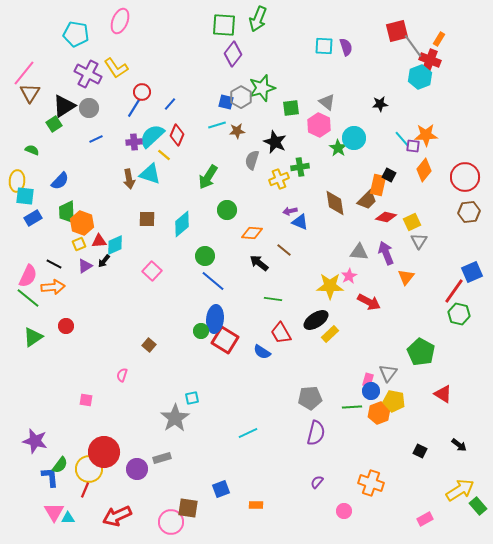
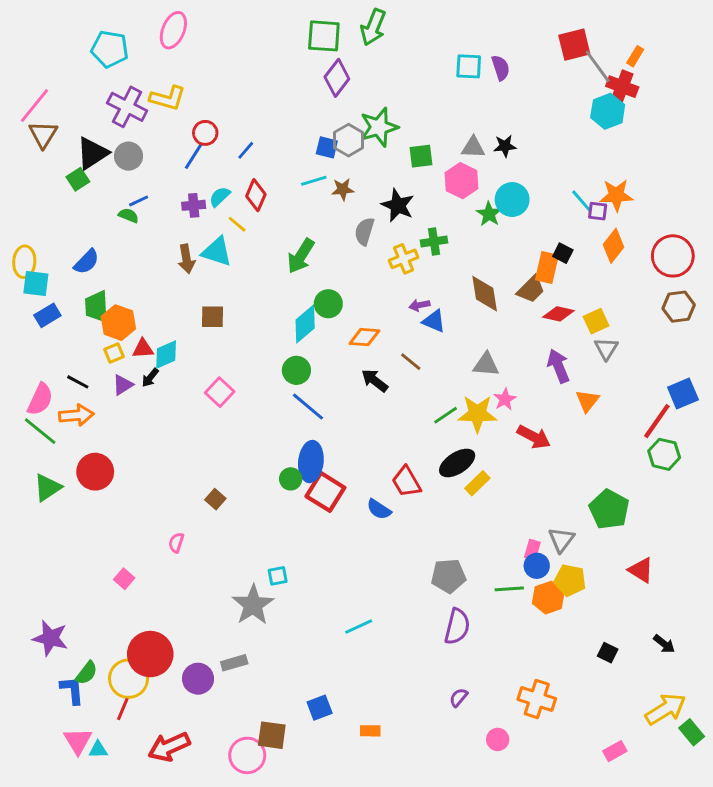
yellow L-shape: (116, 68) -> (168, 98), turned -40
gray triangle: (327, 102) -> (473, 147), turned -36
black star: (380, 104) -> (505, 146), moved
cyan semicircle: (152, 136) -> (220, 197), size x0.6
green semicircle: (32, 150) -> (129, 215), moved
cyan diamond: (182, 224) -> (305, 324), moved
gray triangle: (359, 252) -> (486, 365), moved
green line: (273, 299) -> (446, 415), moved, turned -42
red circle: (66, 326) -> (95, 472), size x1.6
pink square: (86, 400) -> (124, 579), turned 32

